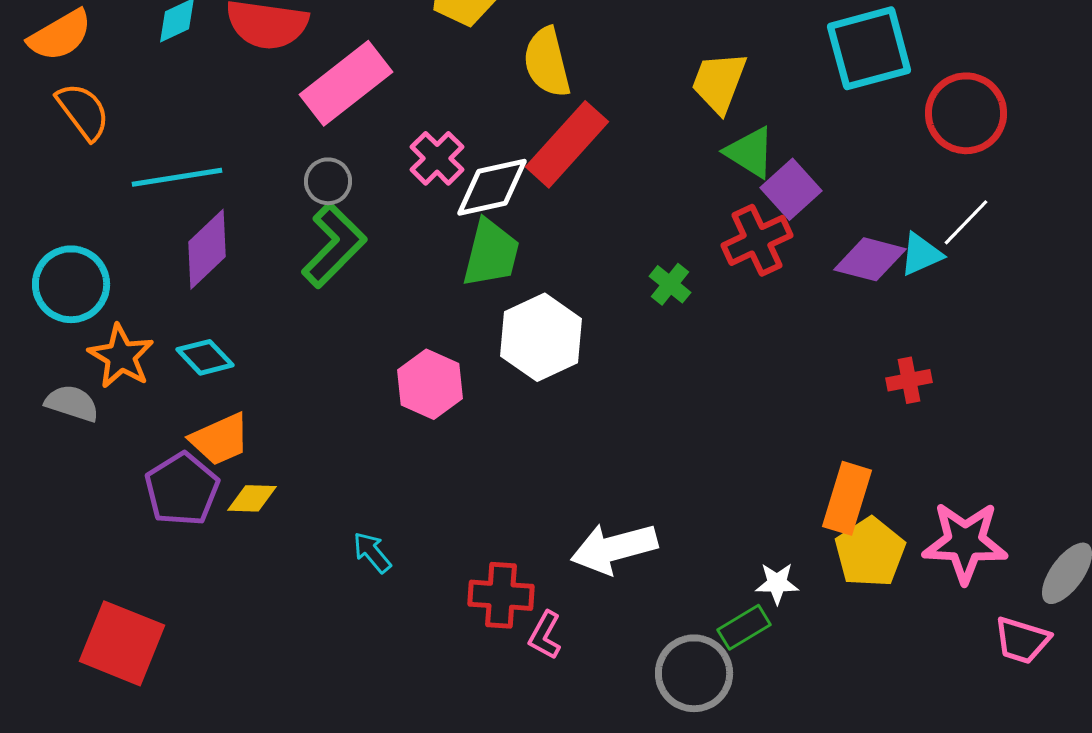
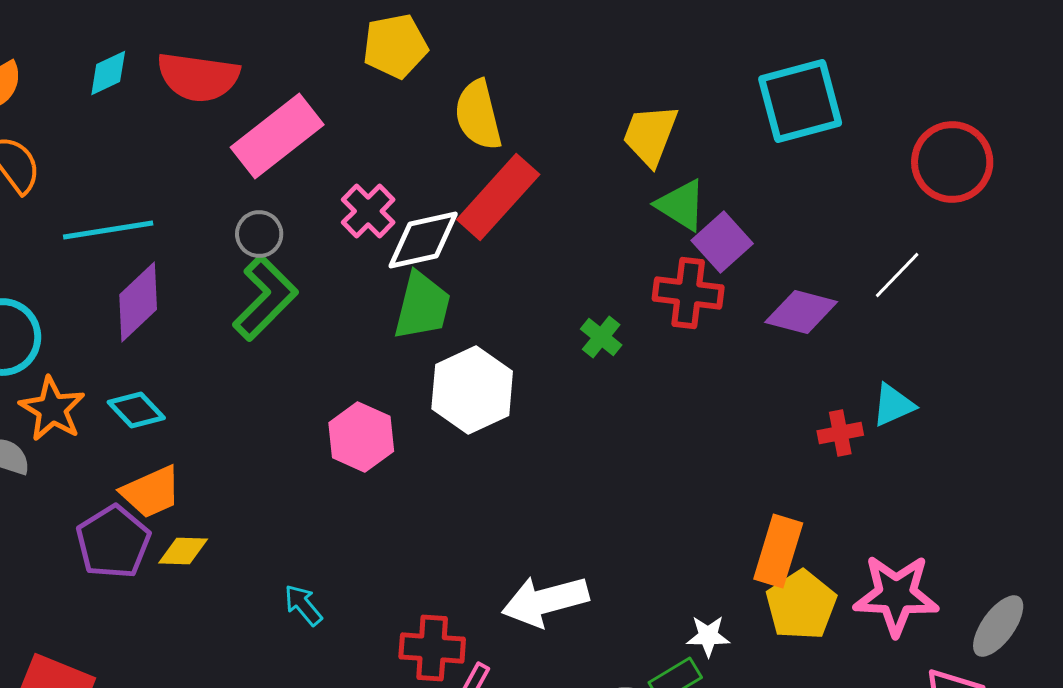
red circle: (966, 113) -> (952, 162), moved
red cross: (757, 240) -> (688, 293), turned 32
cyan triangle: (921, 254) -> (893, 405), moved

